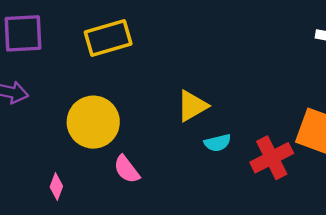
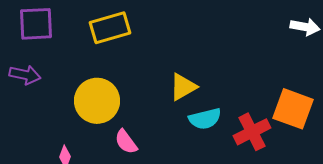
cyan semicircle: (218, 143) -> (205, 119), size x1.4

